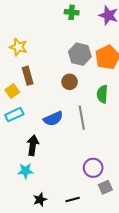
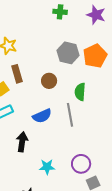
brown circle: (70, 82) -> (49, 81), moved
green semicircle: (102, 94) -> (80, 92), moved
cyan star: (26, 171) -> (47, 167), moved

